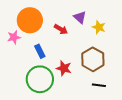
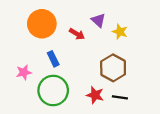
pink star: (14, 37) -> (24, 72), moved
red star: (64, 68) -> (95, 95), moved

